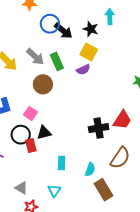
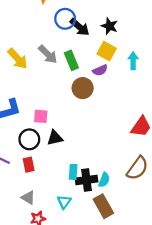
cyan arrow: (110, 17) -> (133, 61), moved
brown circle: (43, 84) -> (83, 88), moved
pink square: (31, 113) -> (41, 116), turned -32
black cross: (99, 128) -> (86, 180), moved
red rectangle: (31, 146) -> (29, 165), moved
brown rectangle: (104, 190) -> (103, 206), moved

